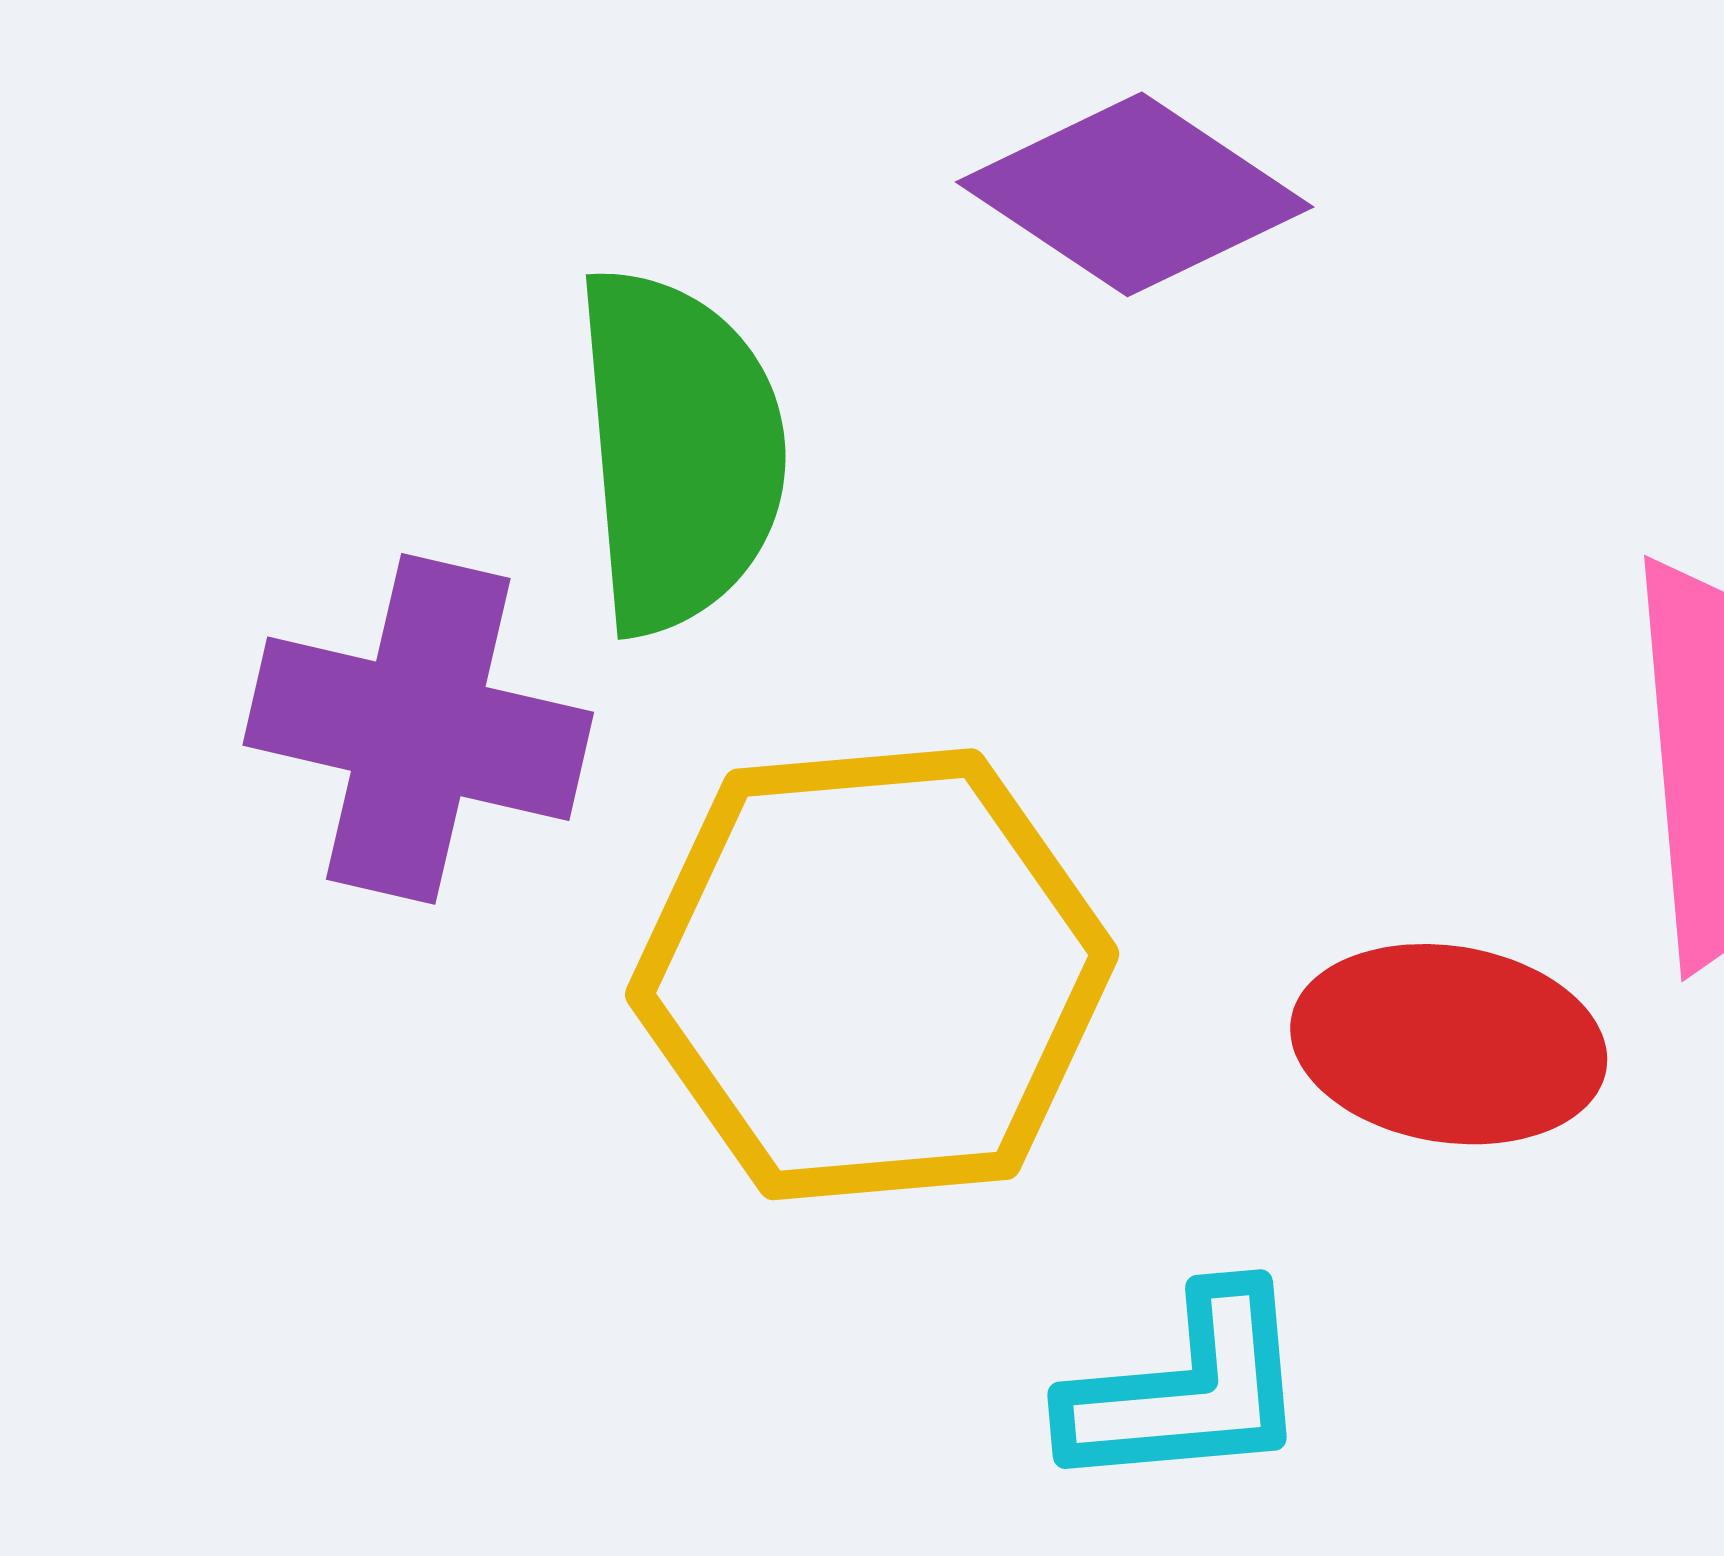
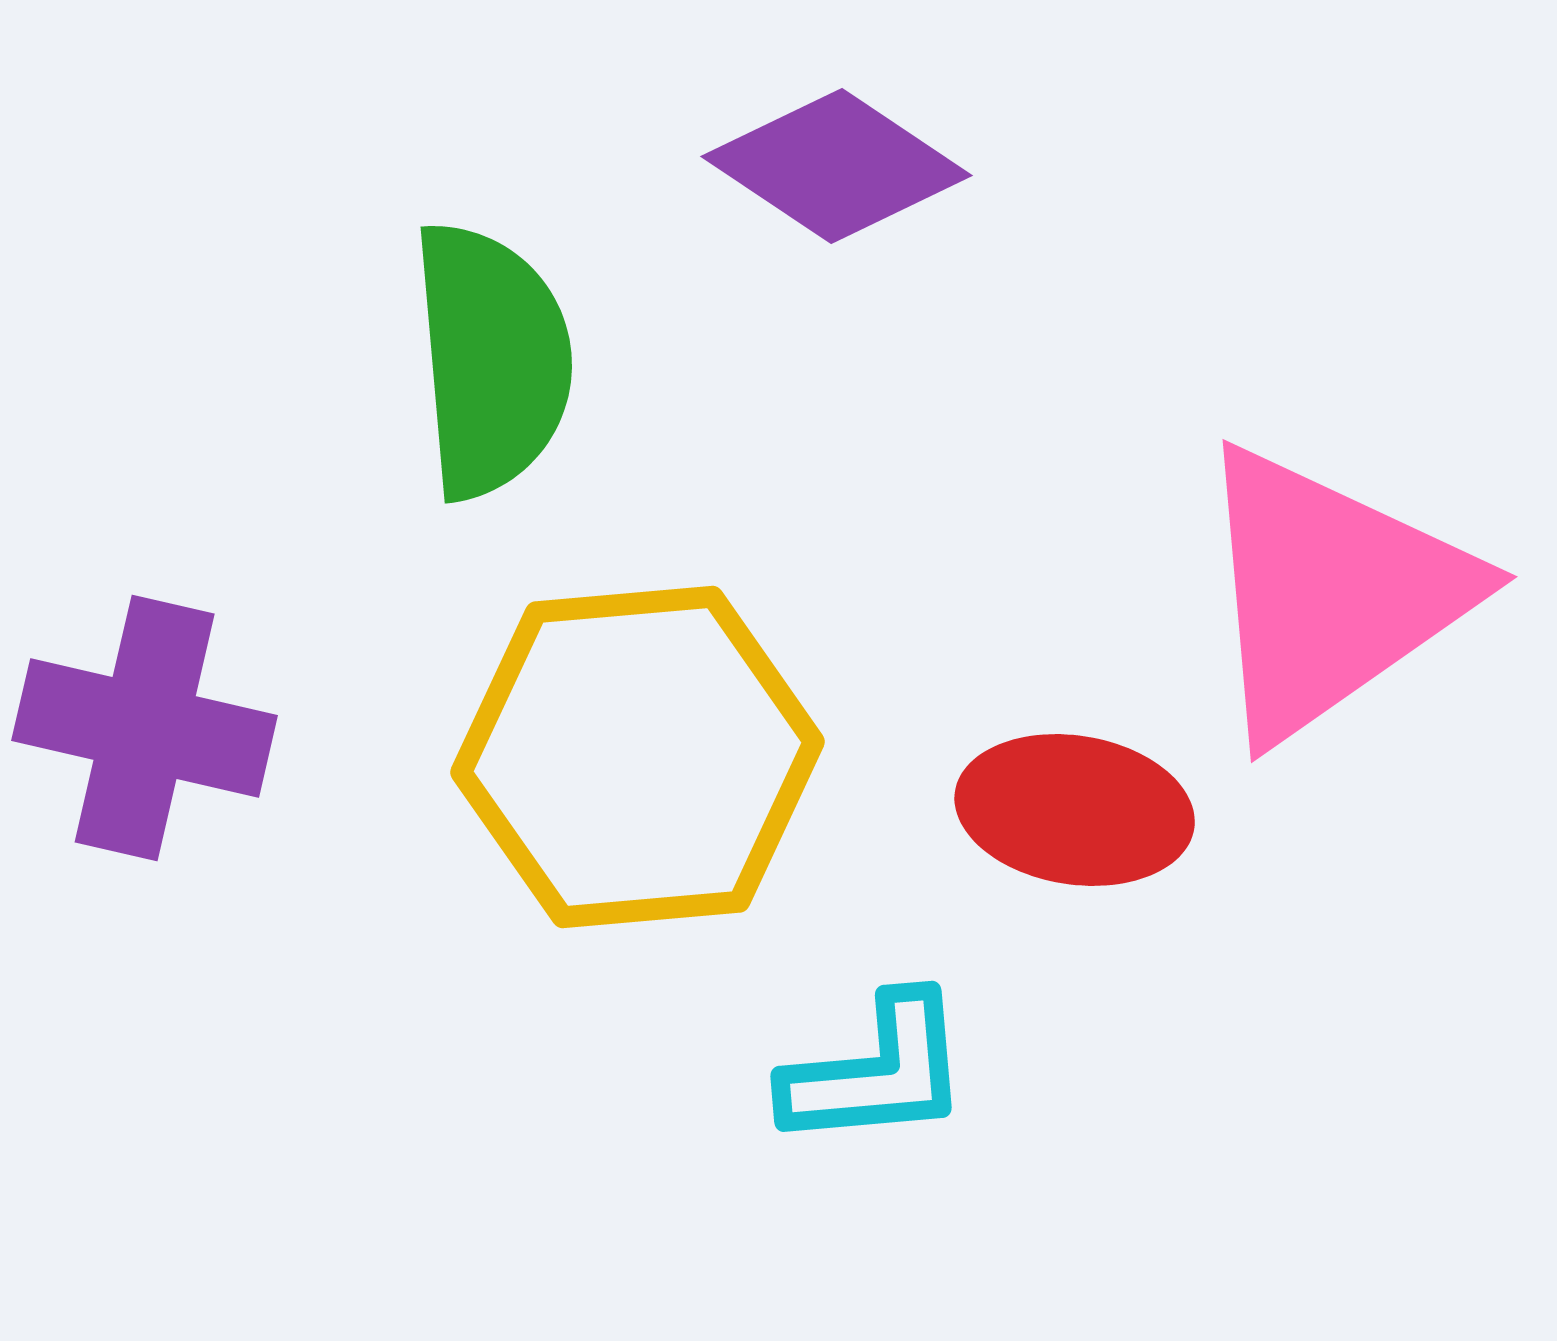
purple cross: (418, 729) -> (145, 728), moved

